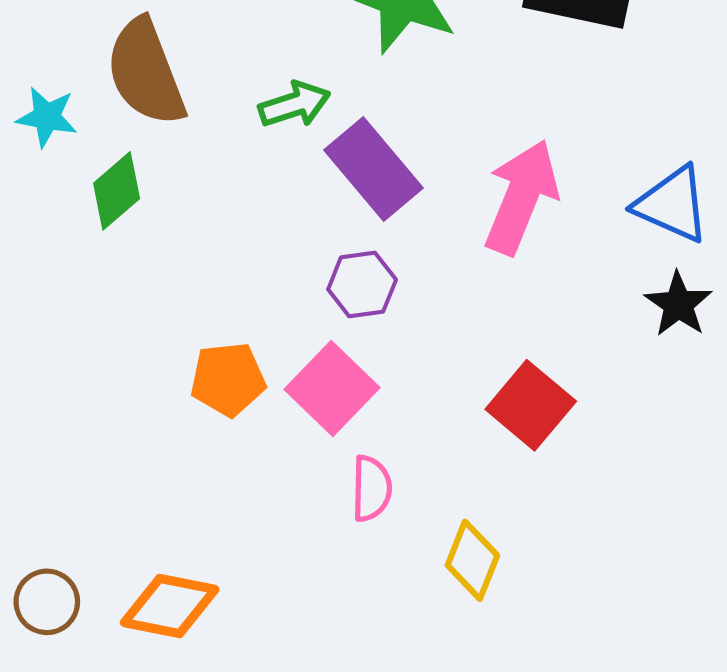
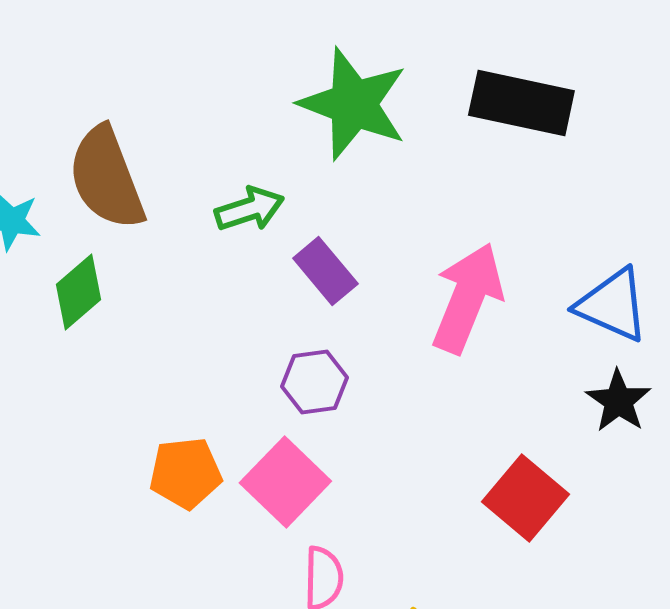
purple rectangle: (374, 169) -> (325, 271), size x0.7
red square: (531, 405) -> (525, 498), moved

